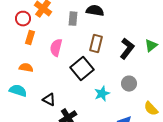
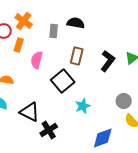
orange rectangle: (30, 38) -> (19, 45), moved
gray circle: (129, 84) -> (124, 101), moved
black triangle: (49, 100) -> (30, 112), size x1.5

